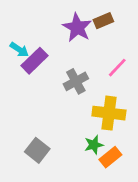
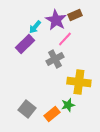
cyan arrow: (19, 50) -> (35, 27), moved, turned 96
pink line: (117, 68) -> (65, 39), moved
orange rectangle: (110, 157) -> (52, 114), moved

